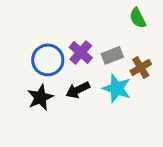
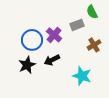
gray rectangle: (112, 55) -> (77, 25), moved
cyan star: (117, 88) -> (82, 76), moved

